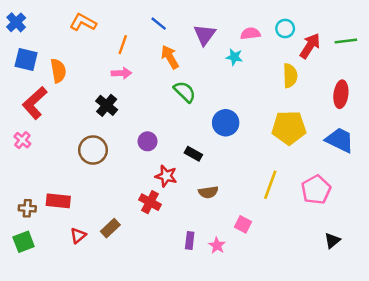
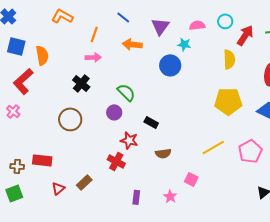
orange arrow: (170, 57) -> (132, 44), turned -54
green semicircle: (185, 92) -> (126, 92), moved
blue circle: (226, 123) -> (170, 65), moved
yellow line: (270, 185) -> (213, 147), turned 40
purple rectangle: (190, 241) -> (136, 197), moved

